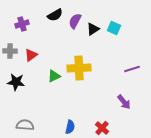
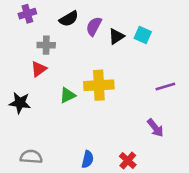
purple cross: (22, 24) -> (27, 14), moved
gray cross: (10, 51) -> (46, 45), moved

